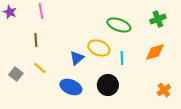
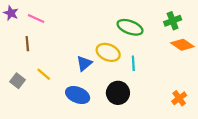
pink line: (41, 11) -> (36, 19), moved, turned -56
brown line: (36, 40) -> (27, 44), moved
orange diamond: (155, 52) -> (182, 45), moved, turned 50

